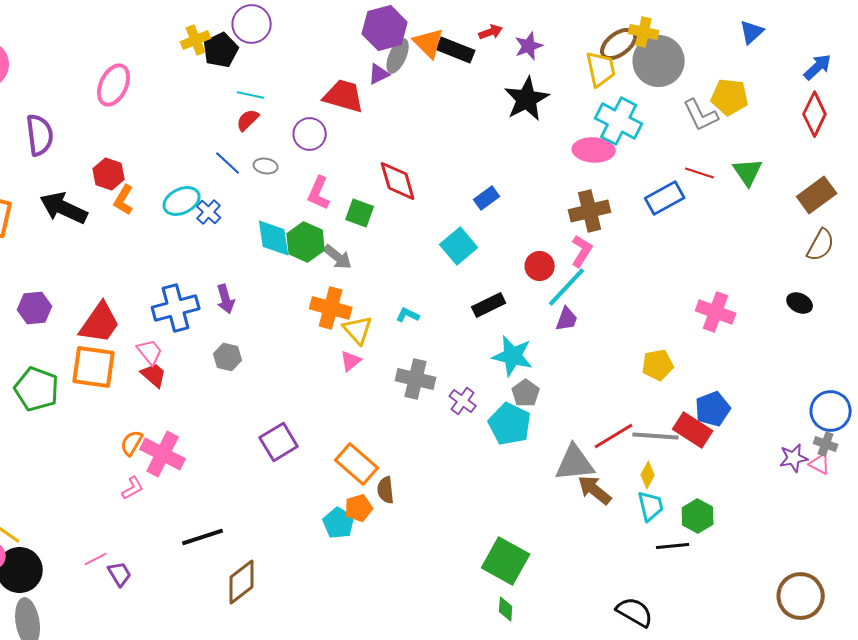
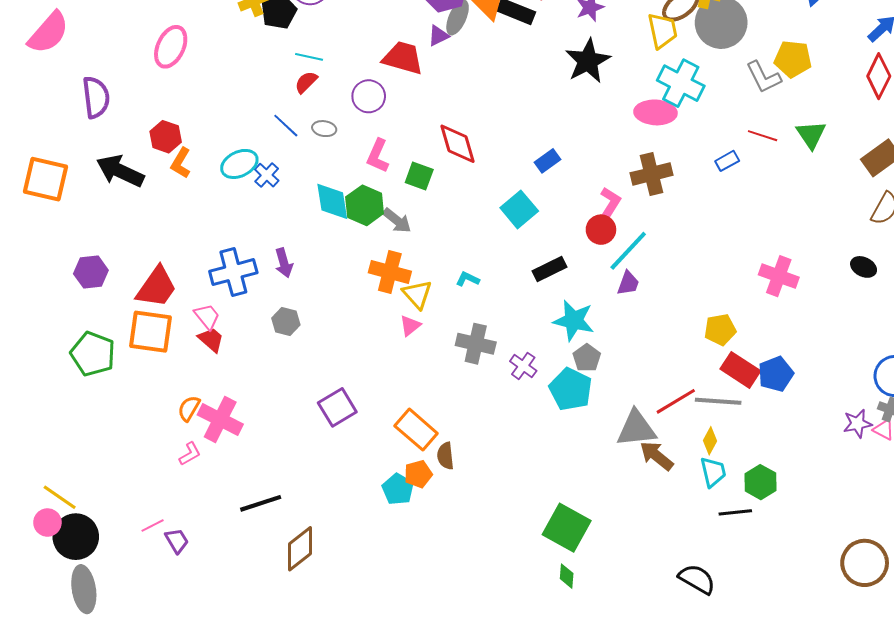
blue rectangle: (665, 198) -> (727, 161), size x0.6
pink L-shape: (582, 251) -> (610, 203), moved
red rectangle: (693, 430) -> (740, 370), moved

